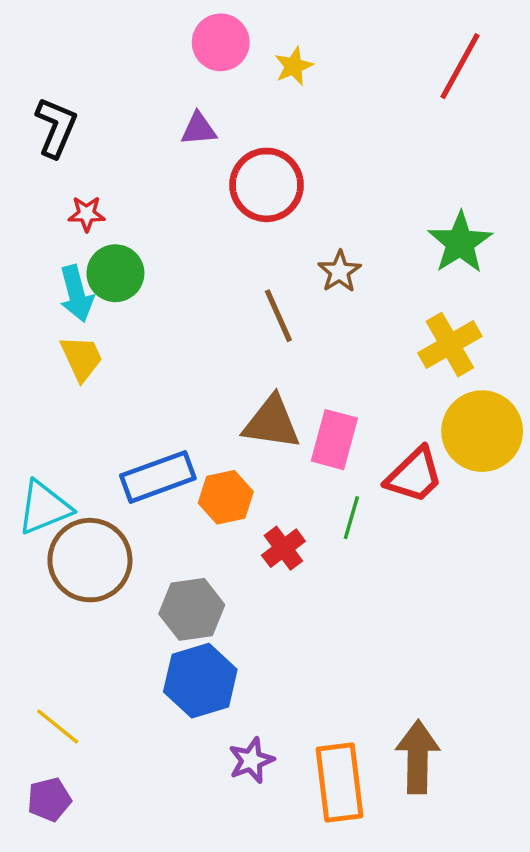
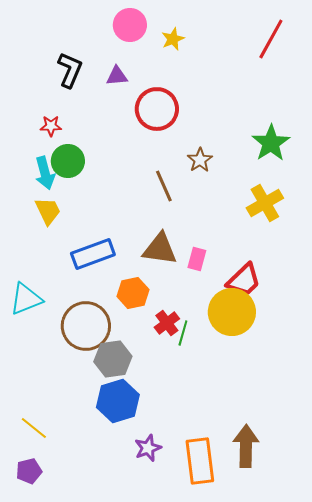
black L-shape: (56, 127) -> (70, 70), moved
yellow circle: (482, 431) -> (232, 312), moved
pink rectangle: (334, 440) -> (197, 259), size x0.7
blue rectangle: (158, 477) -> (93, 254), moved
green line: (351, 518) -> (183, 333), moved
brown circle: (90, 560) -> (86, 326), moved

